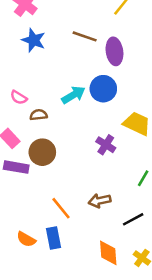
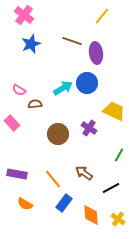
blue star: (34, 40) -> (31, 44), turned 30
brown circle: (42, 152) -> (58, 134), moved
purple rectangle: (16, 167) -> (17, 174), moved
brown arrow: (100, 201) -> (84, 173), turned 48
blue rectangle: (54, 238) -> (64, 203), moved, turned 48

